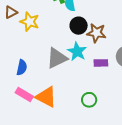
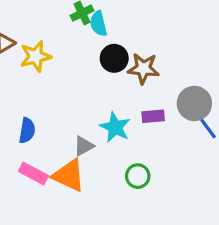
yellow star: (30, 22) -> (36, 56), turned -30
cyan star: (77, 52) -> (115, 127), moved
gray triangle: (57, 58) -> (84, 146), moved, size x0.6

